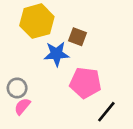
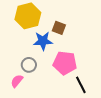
gray circle: (17, 88) -> (29, 65), moved
black line: (106, 112) -> (81, 85), turned -66

